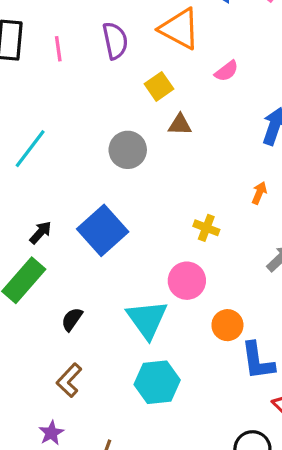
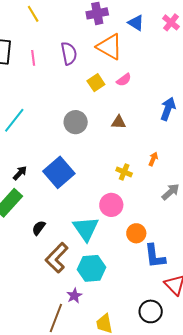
pink semicircle: (226, 71) -> (124, 80), moved
brown triangle: (180, 125) -> (119, 122), moved
orange arrow: (259, 193) -> (153, 159), moved
brown L-shape: (69, 380) -> (57, 258), moved, size x1.4
purple star: (51, 433) -> (74, 296), moved

